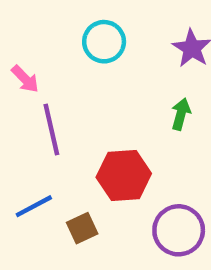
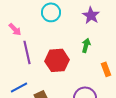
red hexagon: (124, 175) -> (57, 60), moved

